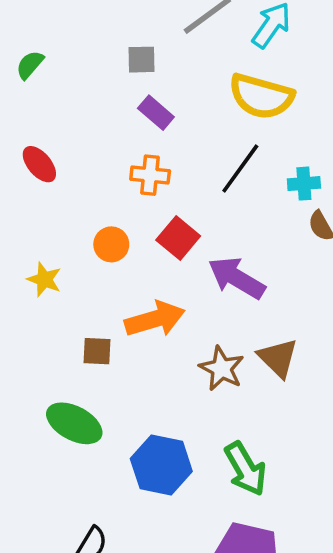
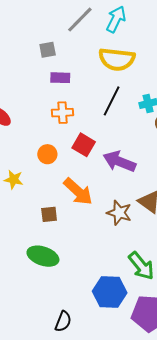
purple rectangle: (156, 113) -> (60, 78), turned -30
orange arrow: (155, 319) -> (78, 192), turned 68
blue hexagon: (161, 465) -> (110, 292), moved

